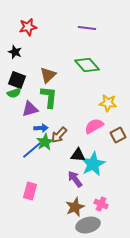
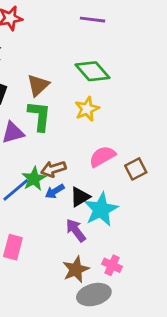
yellow star: (108, 103) -> (87, 109), moved, turned -30
blue arrow: (41, 128) -> (55, 191), moved, turned 152
brown arrow: (59, 135) -> (53, 169), turned 30
black triangle: (78, 155) -> (80, 197), turned -35

